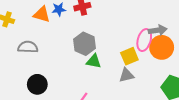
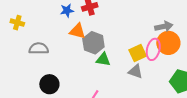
orange triangle: (42, 14) -> (77, 31), moved
pink ellipse: (144, 40) -> (153, 49), moved
gray triangle: (126, 75) -> (136, 71), turned 35

